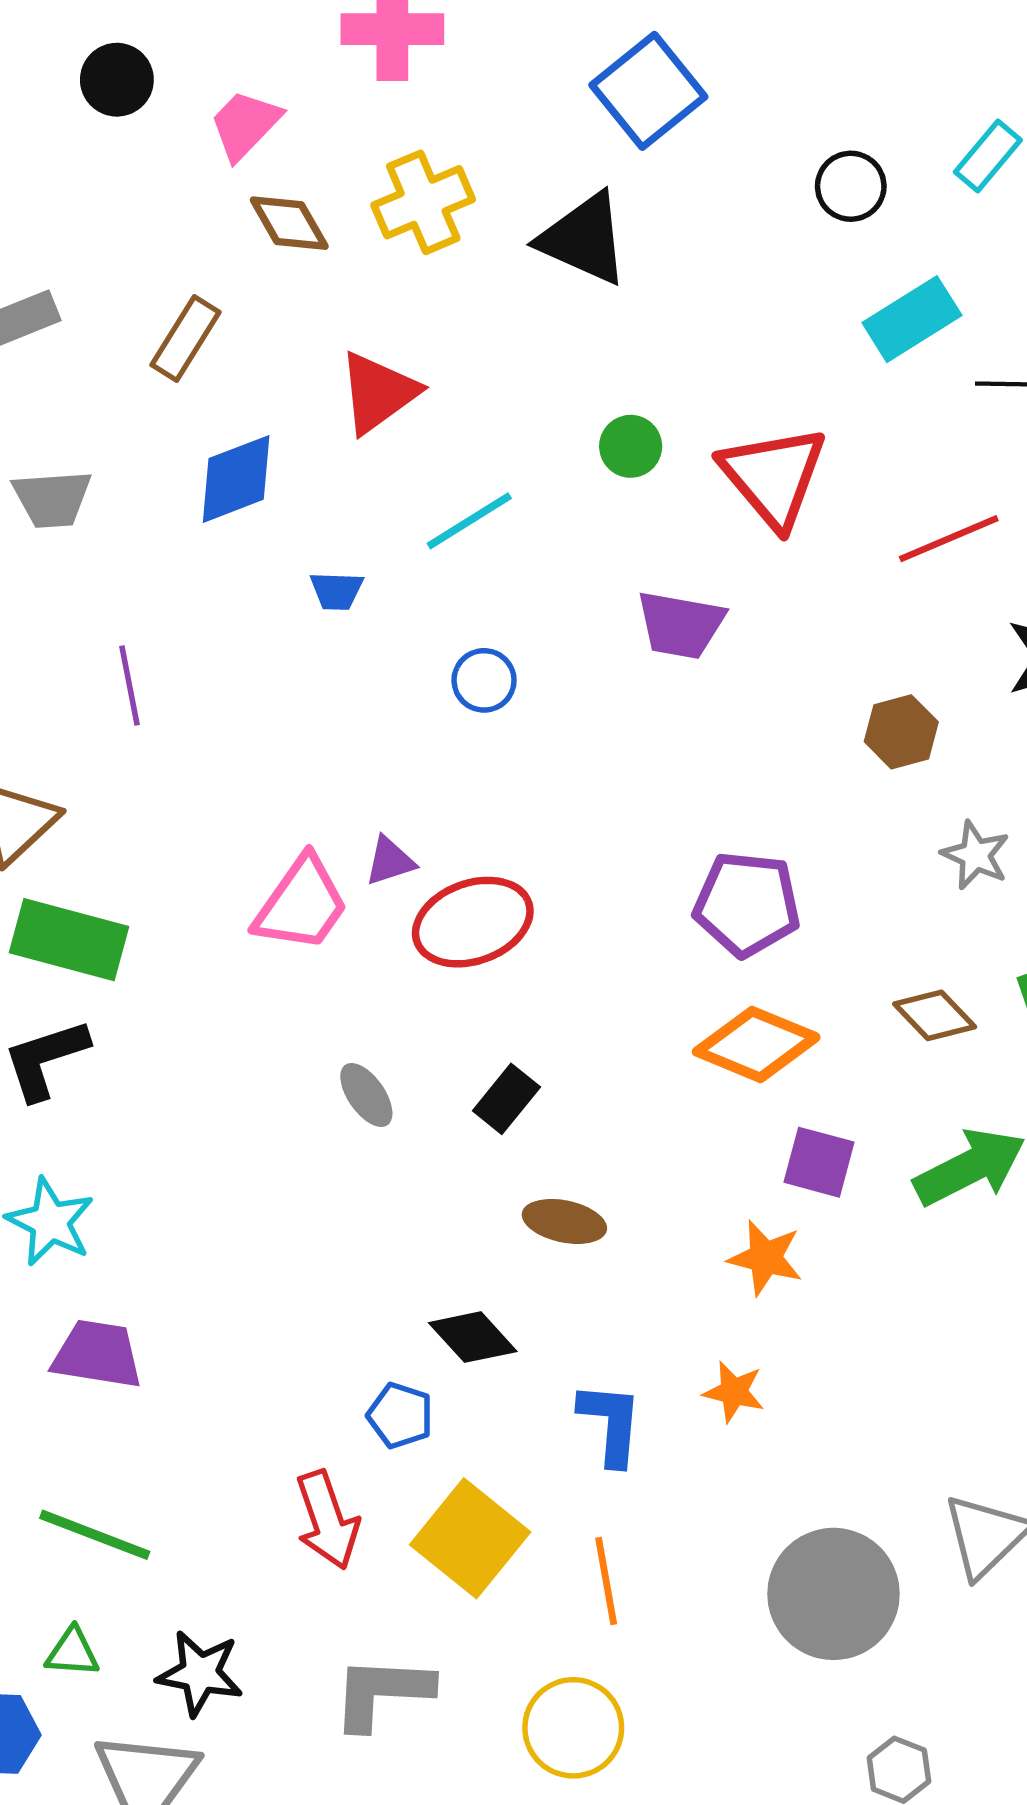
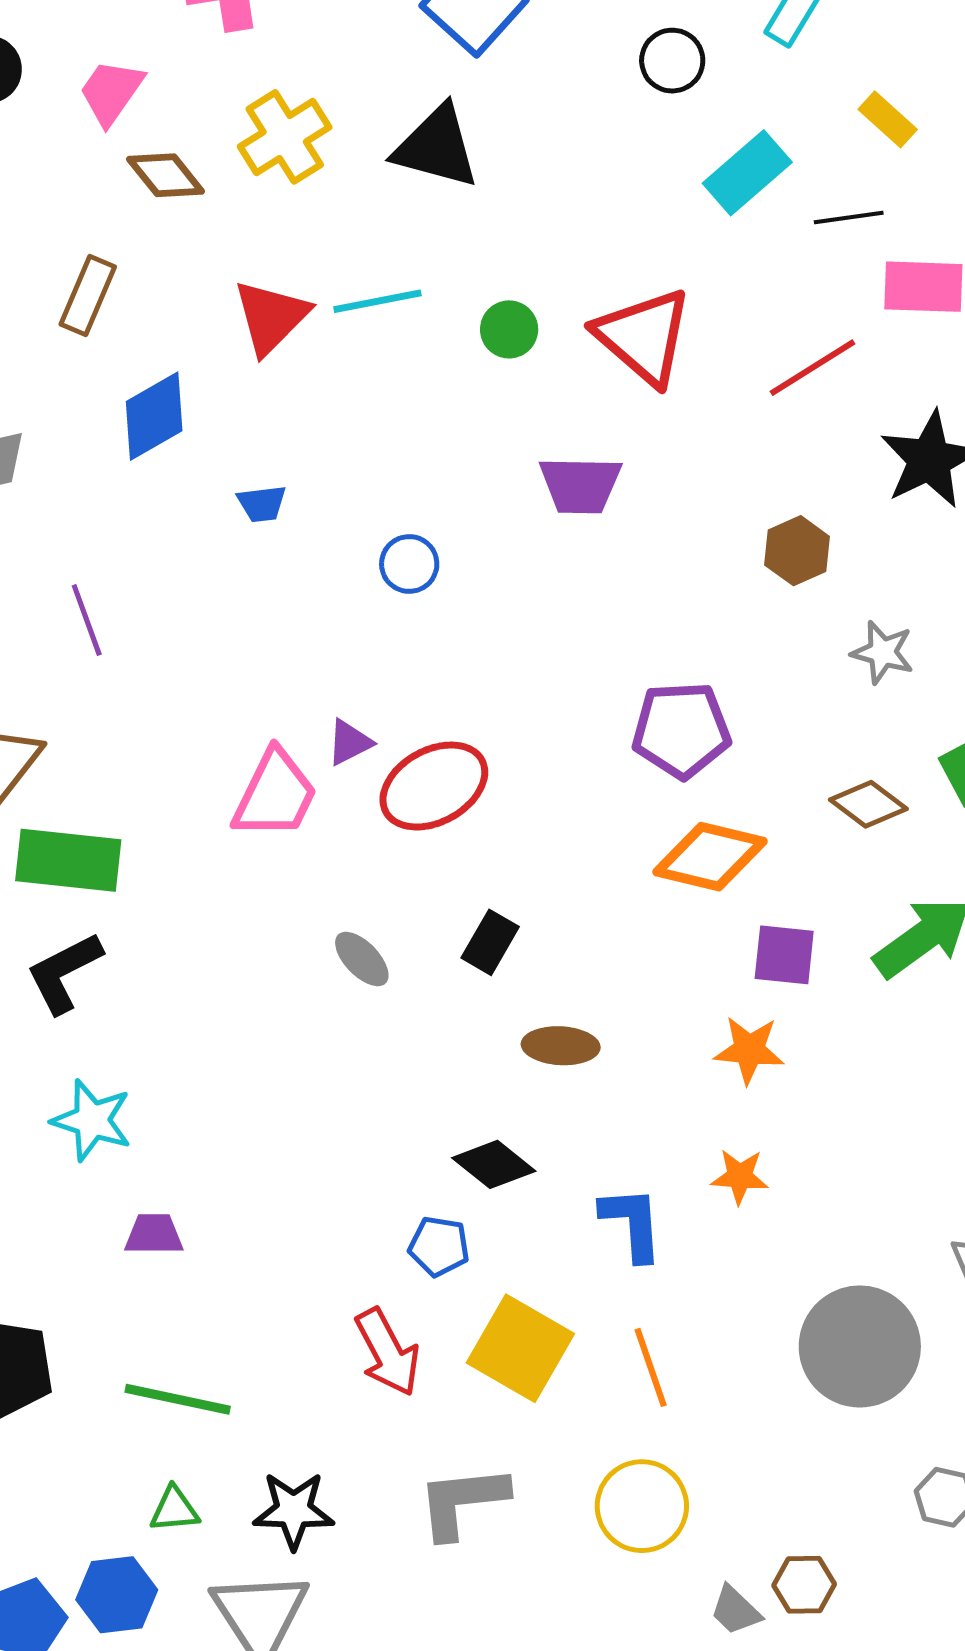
cyan line: (469, 521) -> (377, 301), moved, turned 30
purple trapezoid: (97, 1354) -> (154, 1234), size x0.7

